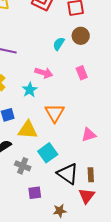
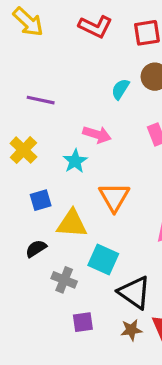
cyan square: (48, 153) -> (103, 260), turned -30
brown star: (60, 211) -> (131, 330), moved

